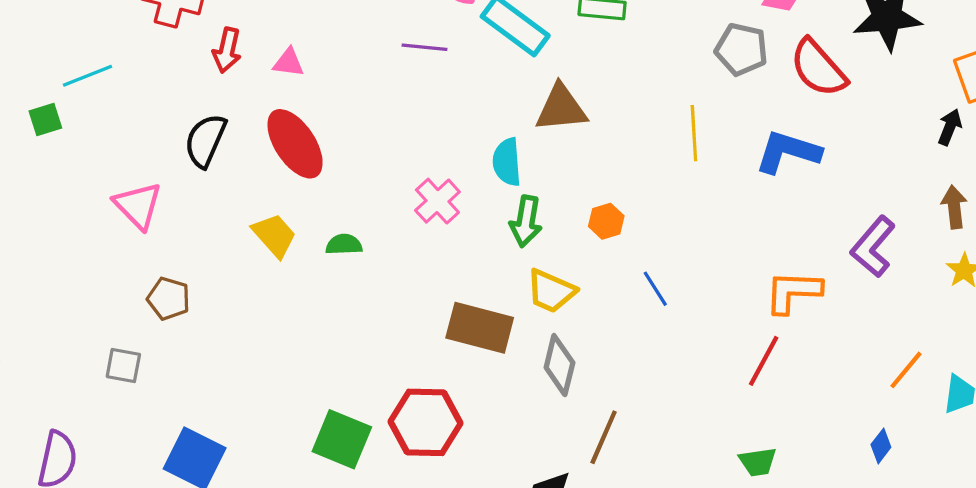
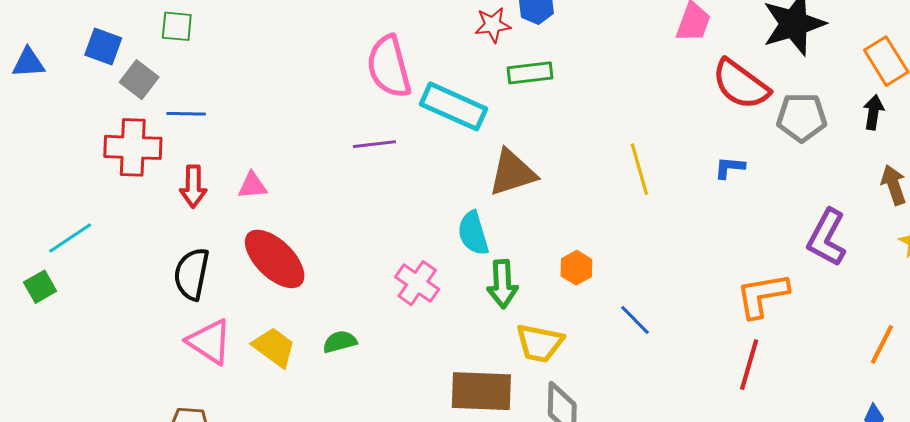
gray pentagon: (741, 49) -> (802, 117), moved
blue L-shape: (788, 152) -> (730, 168), size x0.5
pink triangle: (138, 206) -> (209, 342), moved

